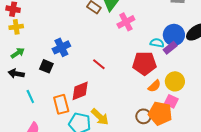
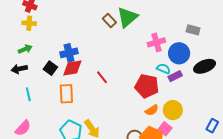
pink cross: (126, 22) -> (156, 42), moved
blue circle: (174, 35) -> (179, 53), moved
black arrow: (16, 74) -> (19, 69), turned -35
red diamond: (80, 91) -> (72, 68), moved
orange rectangle: (61, 104) -> (66, 94), moved

